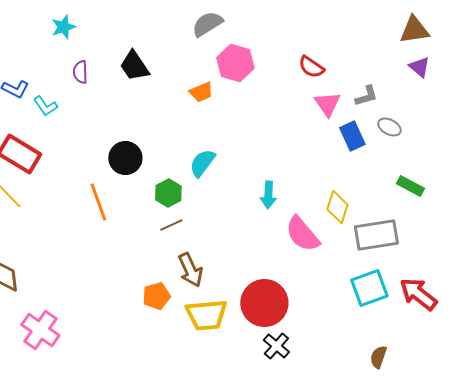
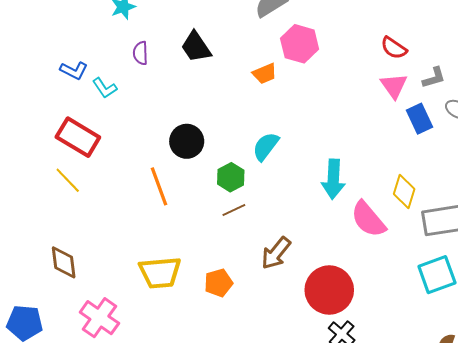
red semicircle: (311, 67) -> (394, 48), moved
cyan arrow: (268, 195) -> (333, 179), size x1.4
brown arrow: (190, 270) -> (276, 253), moved, turned 64
yellow trapezoid: (206, 315) -> (160, 273), moved

